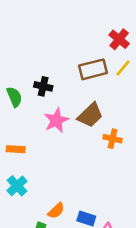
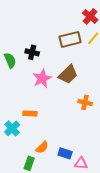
orange cross: (113, 139) -> (85, 102), moved
orange rectangle: (16, 149) -> (30, 113), moved

